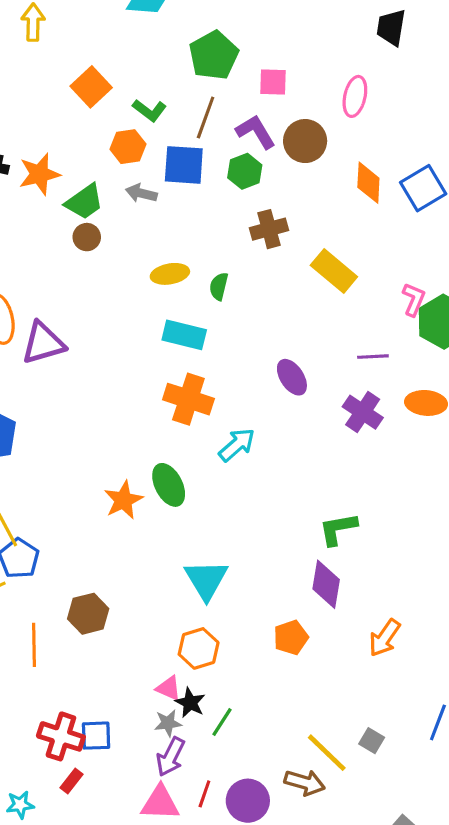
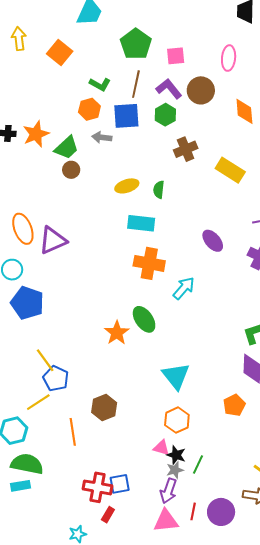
orange square: (91, 87) -> (60, 52), moved
gray star: (168, 723) -> (175, 470), moved

